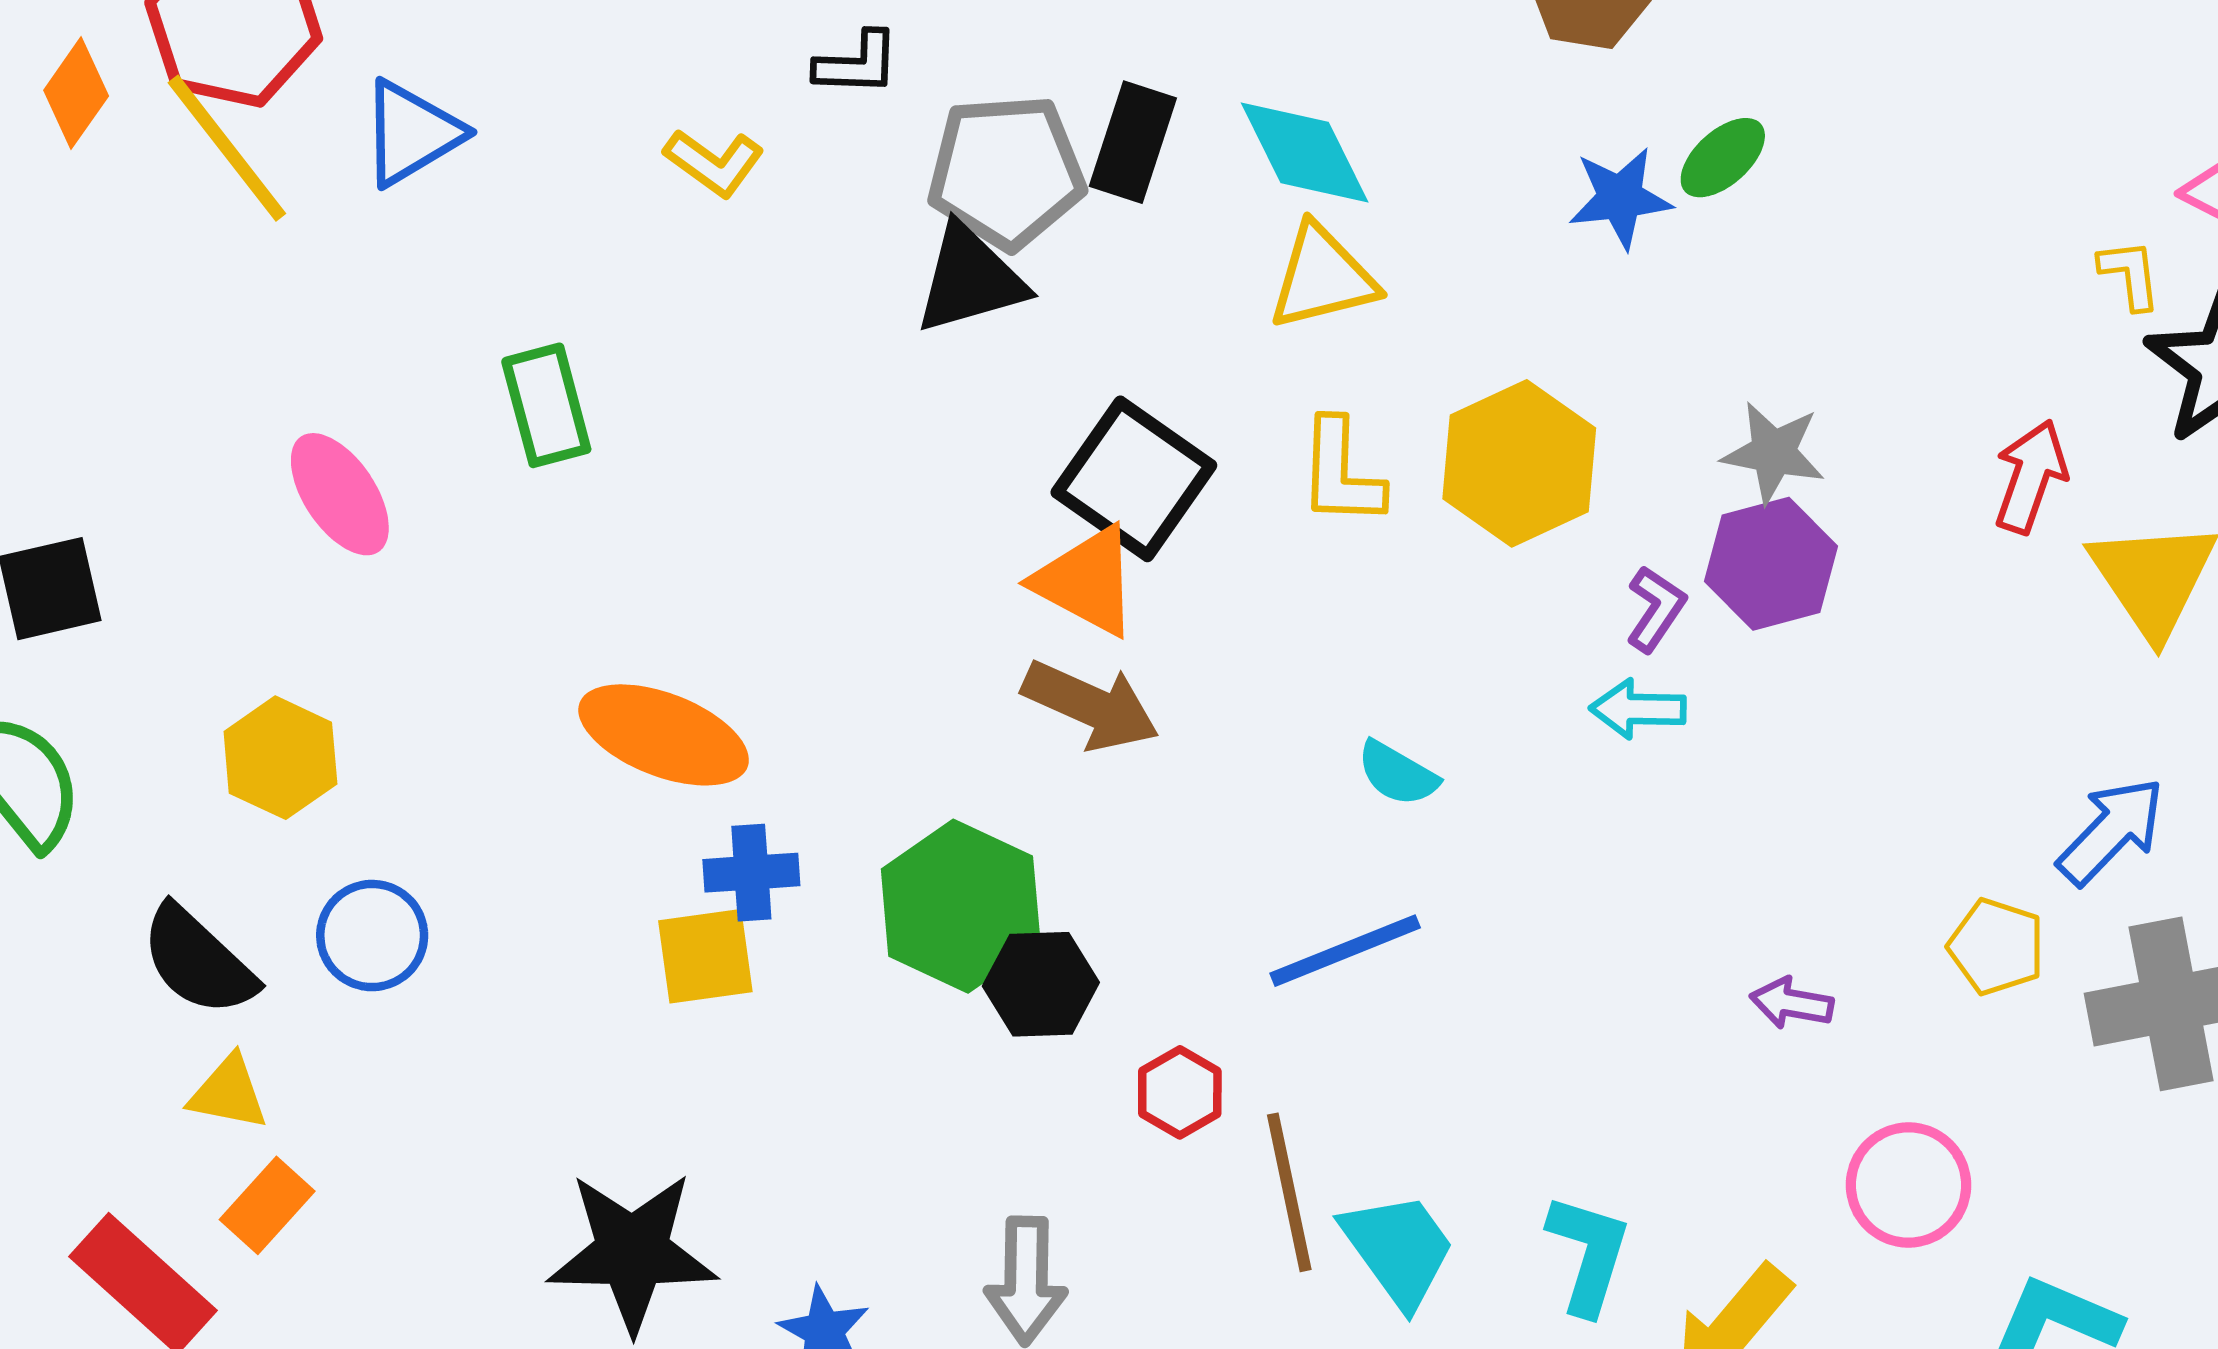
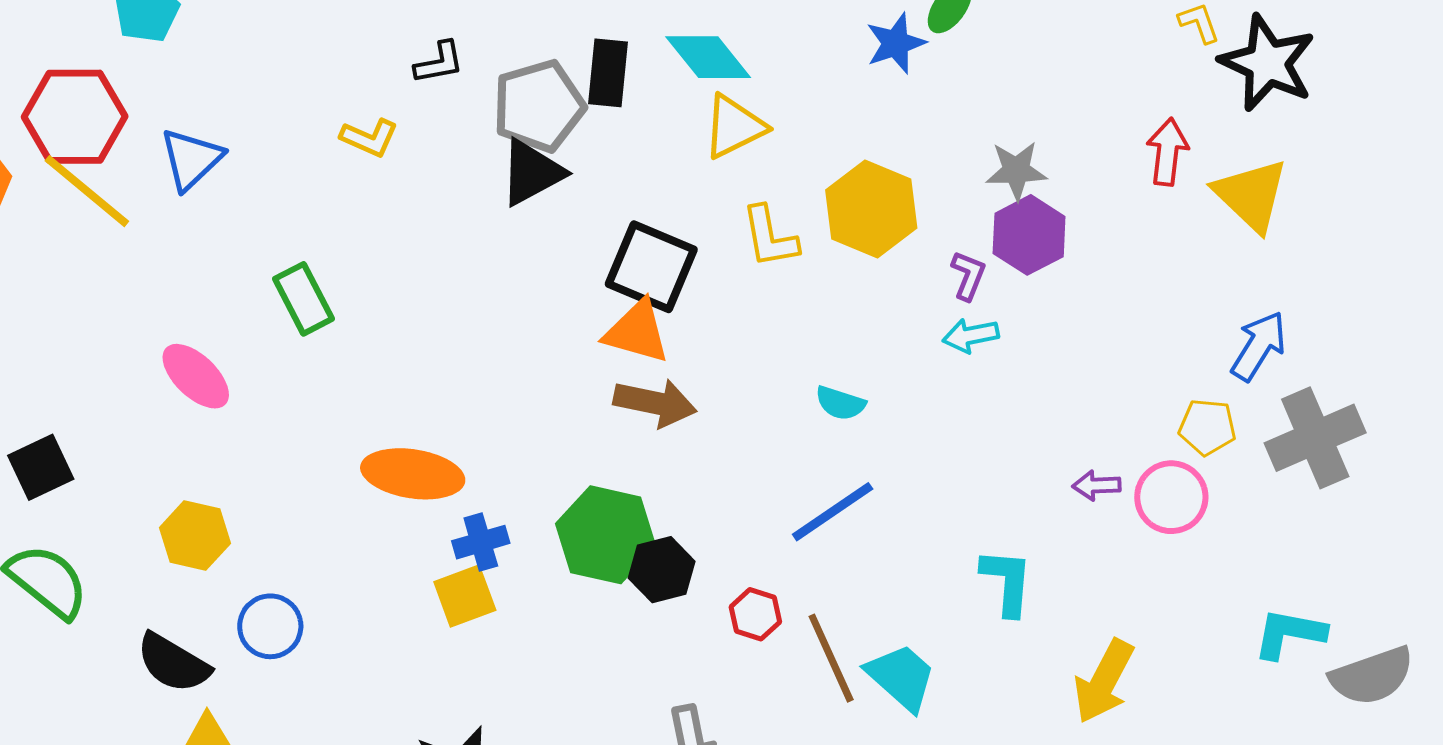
pink circle: (1908, 1185) -> (1171, 497), moved
cyan L-shape: (1588, 1254) -> (1007, 582), moved

